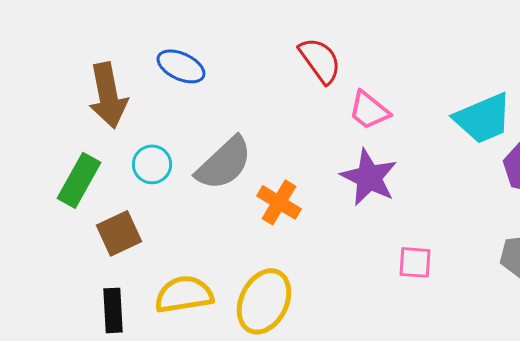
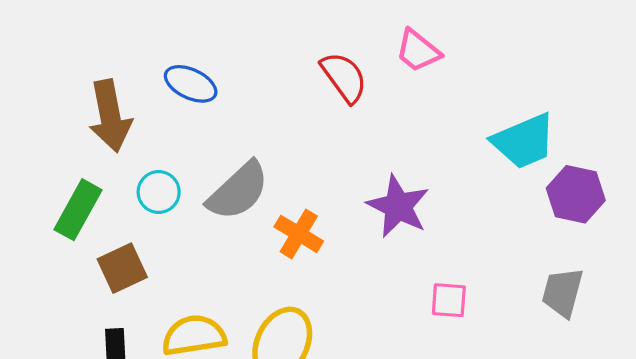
pink trapezoid: (369, 110) -> (418, 51), moved

